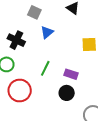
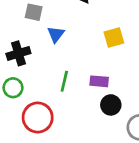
black cross: (16, 40) -> (18, 53), turned -30
black circle: (67, 93) -> (111, 105), moved

